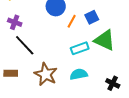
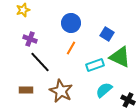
blue square: (92, 17) -> (107, 34), turned -32
orange line: (72, 21) -> (71, 48), moved
cyan semicircle: (79, 74) -> (104, 90), moved, turned -30

